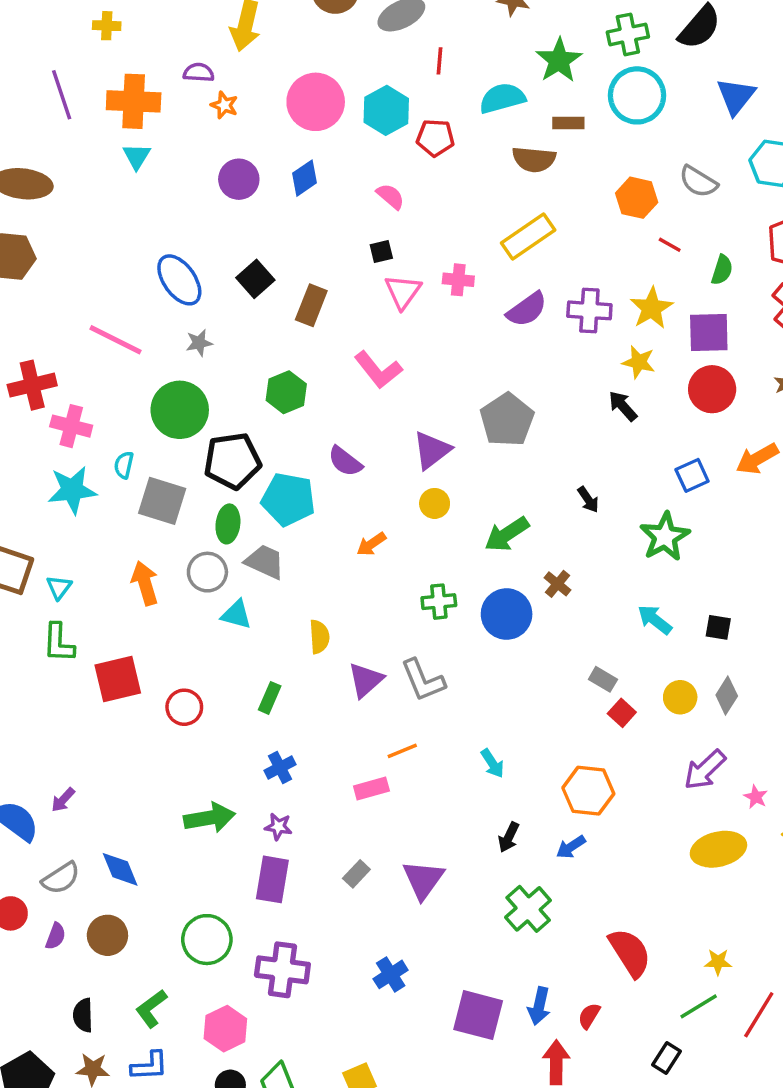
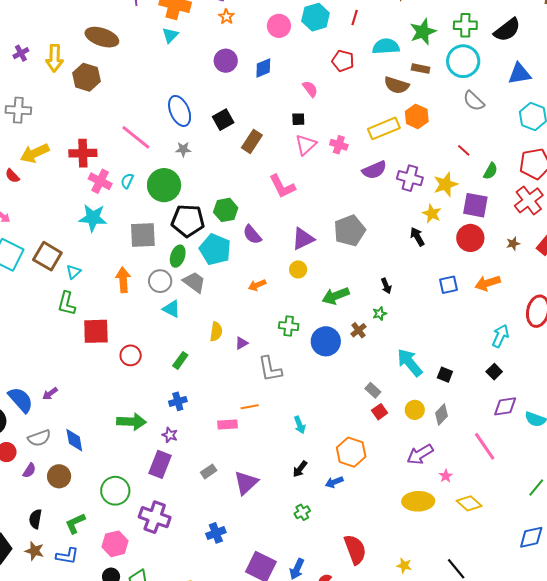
blue triangle: (736, 96) -> (519, 74), turned 30
pink circle: (316, 102) -> (279, 26), size x0.7
cyan hexagon: (386, 110) -> (316, 17), moved
gray semicircle: (698, 182) -> (474, 101), moved
orange hexagon: (637, 198) -> (417, 116), moved
green hexagon: (286, 392) -> (226, 210), moved
cyan semicircle: (124, 465) -> (127, 181), moved
gray square: (162, 501) -> (143, 235), turned -32
green star: (665, 537) -> (380, 314), moved, size x0.5
cyan arrow: (655, 620) -> (410, 362), size x1.4
purple triangle: (366, 680) -> (242, 343), moved, size x0.6
green cross: (528, 909) -> (302, 512), size x0.6

